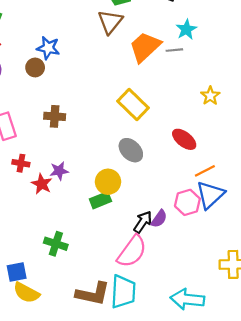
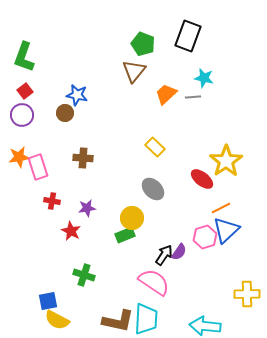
cyan star: (186, 29) -> (204, 78), turned -30
orange trapezoid: (145, 47) -> (166, 94), size x0.7
yellow star: (210, 96) -> (226, 161), moved, size x1.8
yellow rectangle: (133, 104) -> (155, 147), size x0.7
red star: (42, 184) -> (71, 231), moved
pink semicircle: (132, 251) -> (154, 282), turned -92

